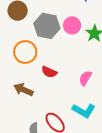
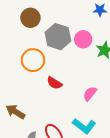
brown arrow: (23, 90) -> (15, 112), moved

